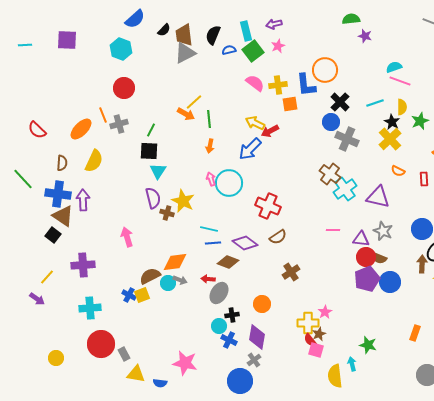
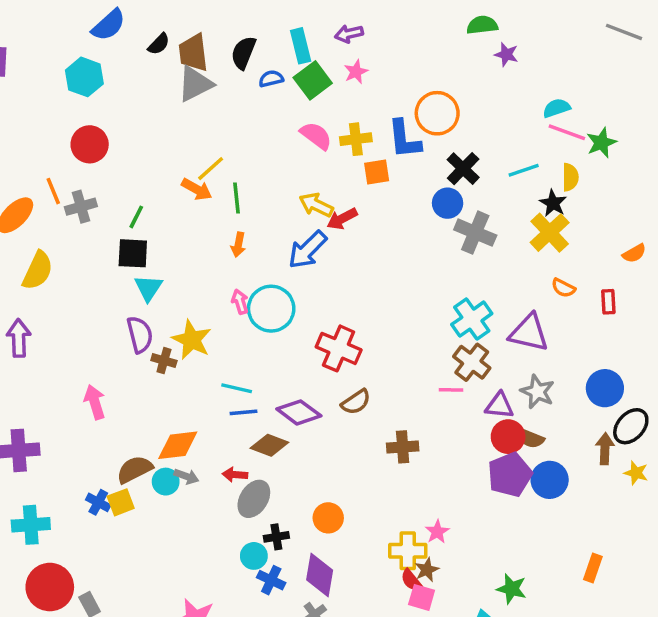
green star: (420, 121) -> (601, 143), moved
brown cross: (330, 174) -> (472, 362), moved
brown cross: (291, 272) -> (403, 447), moved, turned 30

